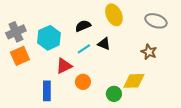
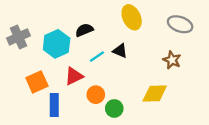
black semicircle: (83, 26) -> (84, 30), moved
orange square: (20, 56) -> (37, 82), moved
green circle: (114, 94) -> (114, 108), moved

